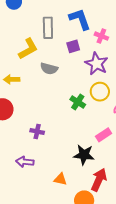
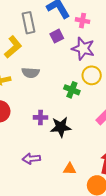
gray semicircle: (49, 69) -> (31, 73), moved
purple cross: (37, 132) -> (41, 117), moved
black star: (84, 155) -> (61, 127), moved

